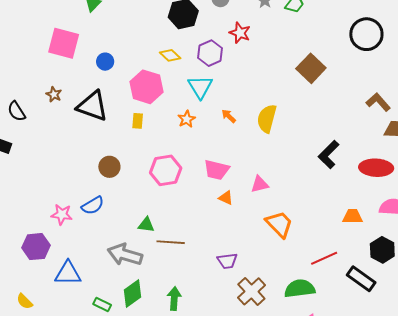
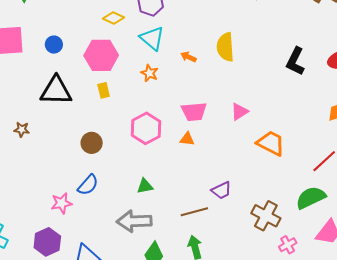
brown star: (54, 94) -> (22, 130), moved
orange triangle: (226, 198) -> (187, 139), moved
brown line: (171, 242) -> (194, 212), moved
purple trapezoid: (227, 261) -> (221, 190), moved

